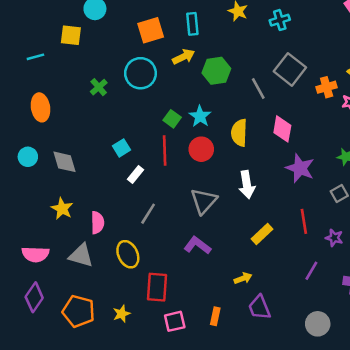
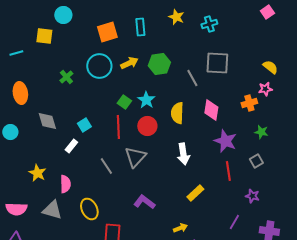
yellow arrow: (184, 57) -> (129, 63), moved
gray square: (290, 69) -> (217, 63), turned -35
orange cross: (327, 87) -> (249, 103), moved
gray diamond: (65, 162) -> (47, 121), moved
white rectangle: (135, 174) -> (71, 146), moved
gray triangle: (204, 201) -> (135, 157), moved
gray line: (148, 214) -> (106, 166), moved, turned -66
red line: (304, 221) -> (228, 171), moved

